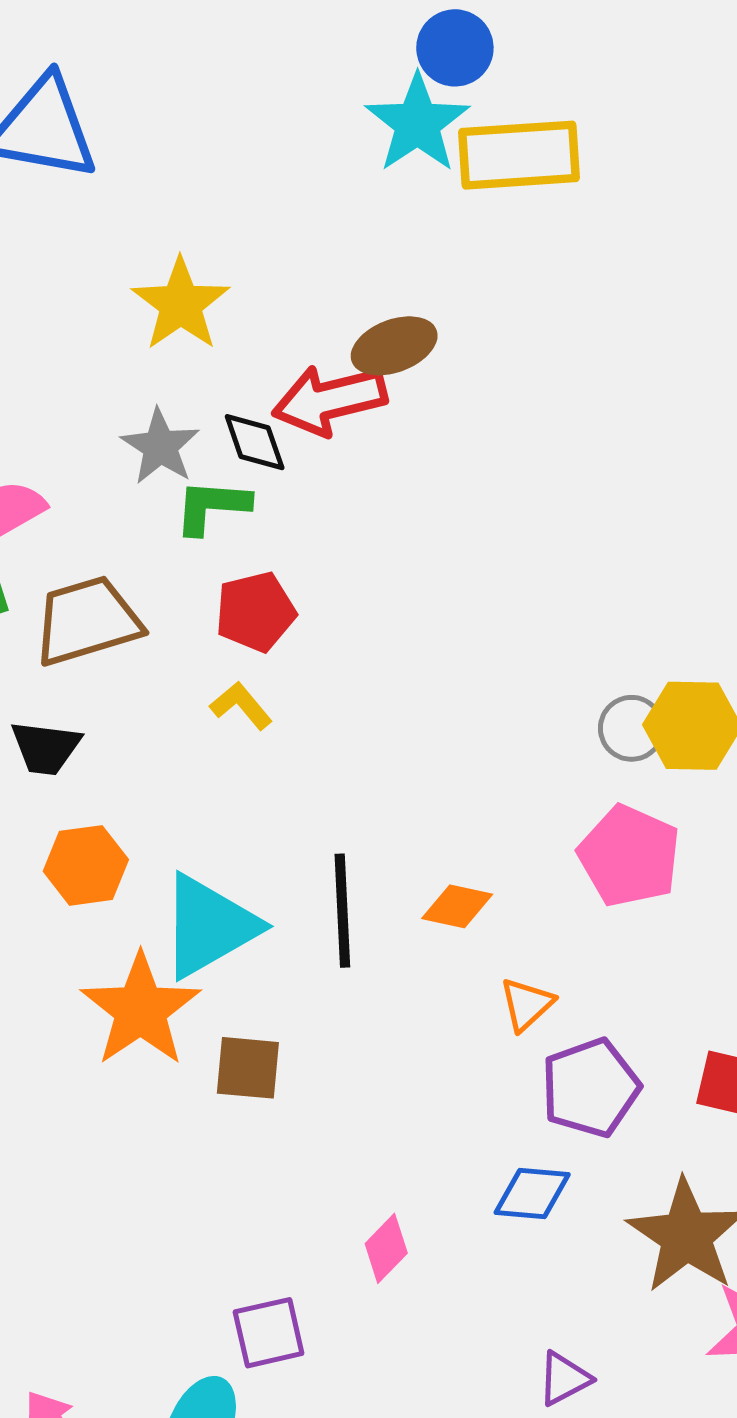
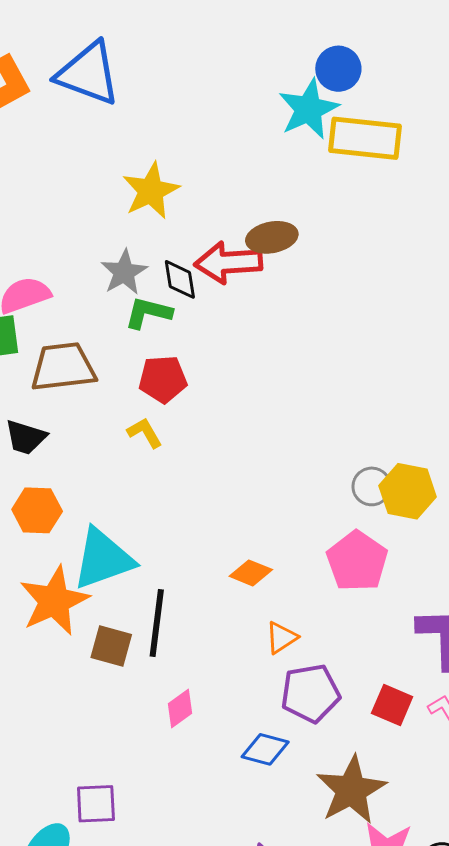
black line: (342, 911) -> (157, 623), moved
pink diamond: (386, 1248) -> (180, 709), moved

